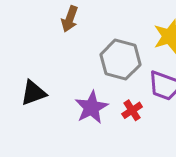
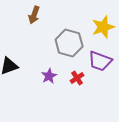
purple star: (91, 107) -> (49, 76), size x0.7

